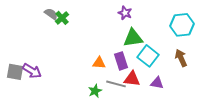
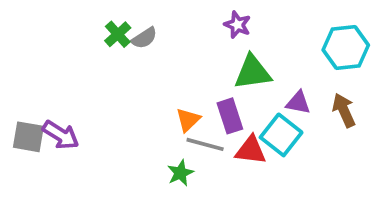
gray semicircle: (51, 14) -> (144, 38), moved, turned 112
cyan square: (148, 56) -> (281, 135), moved
orange triangle: (99, 63) -> (188, 120), turned -48
purple triangle: (157, 83) -> (298, 103), moved
gray line: (116, 84) -> (205, 144), moved

